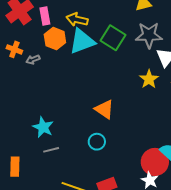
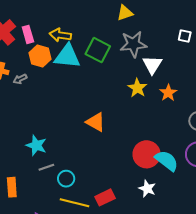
cyan triangle: (82, 41) -> (67, 56), turned 32
cyan circle: (97, 142) -> (66, 179), moved
red circle: (155, 162) -> (147, 154), moved

